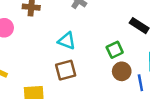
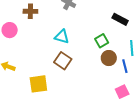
brown square: (66, 70) -> (63, 61), turned -36

